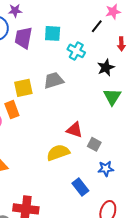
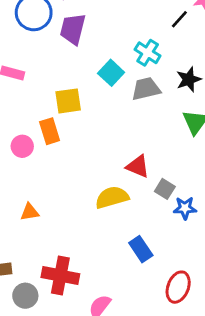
cyan square: (53, 33) -> (111, 73), moved, turned 36
gray trapezoid: (54, 80) -> (146, 89), moved
blue star: (106, 169) -> (185, 208), moved

